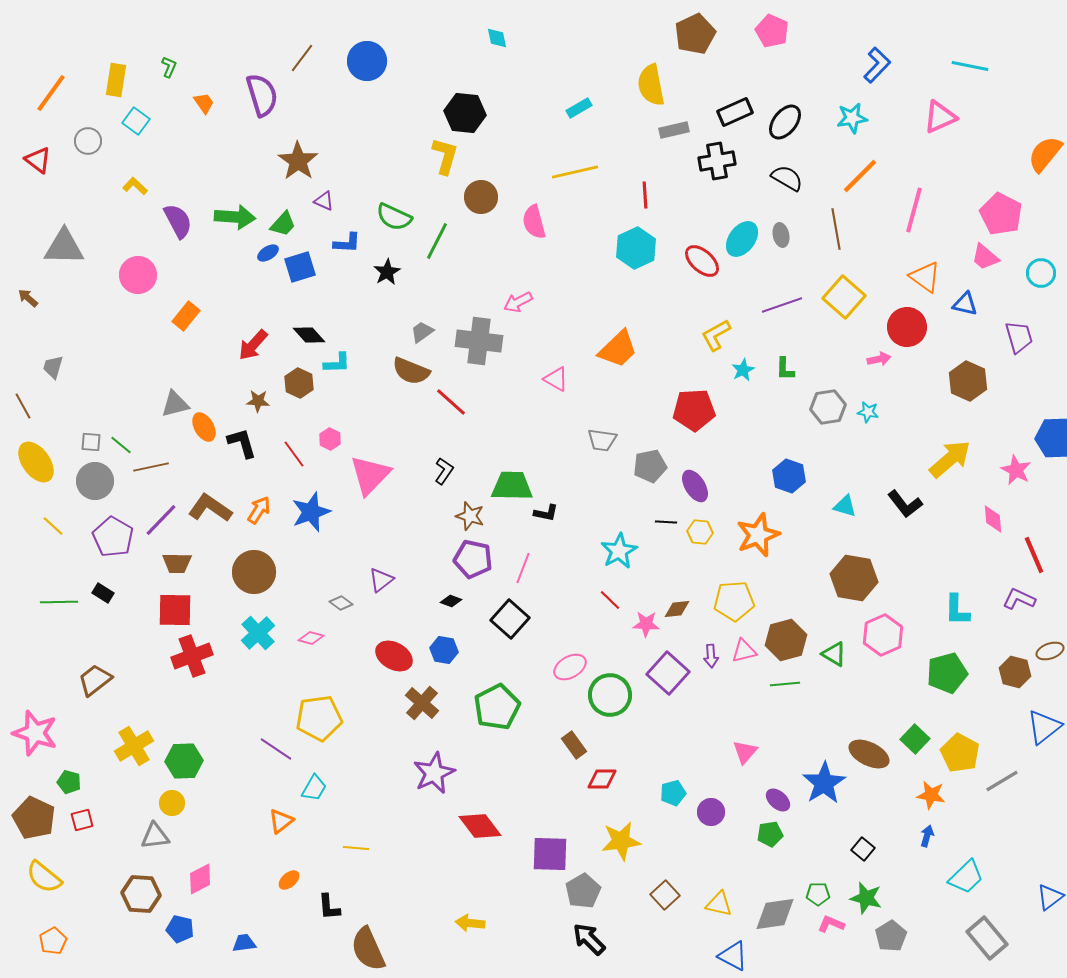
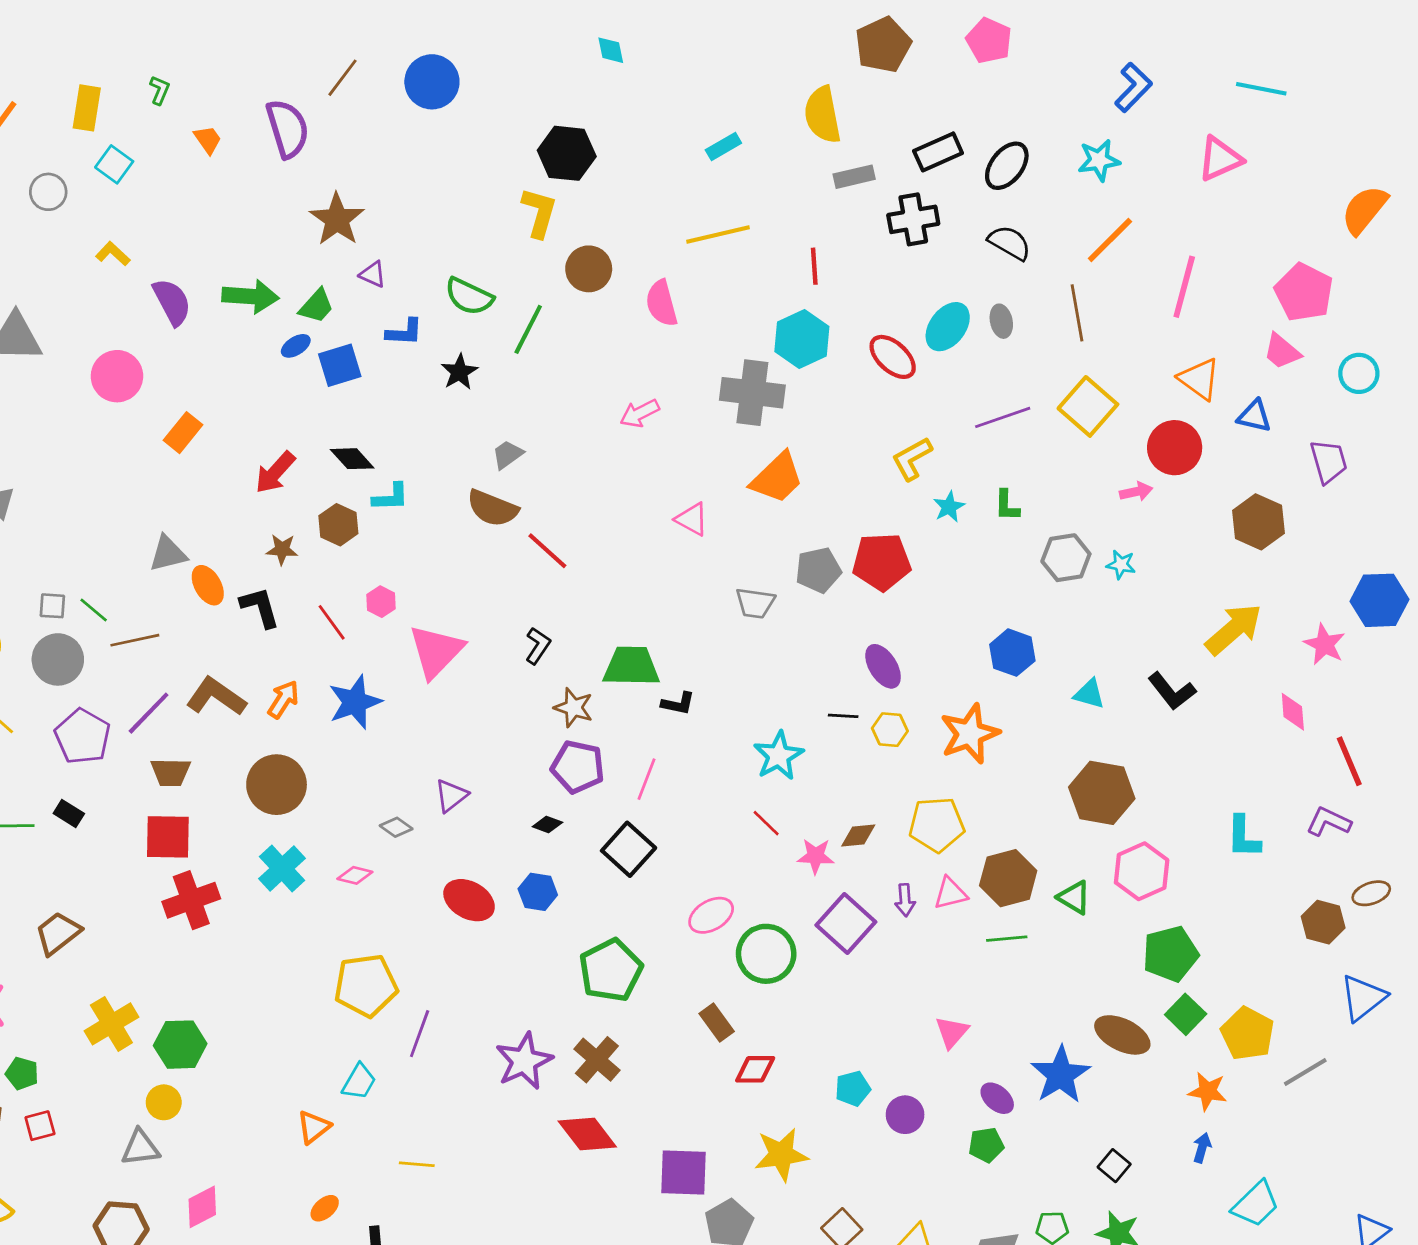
gray cross: (479, 341) -> (752, 393), moved
gray pentagon: (650, 466) -> (818, 570), moved
green pentagon: (947, 673) -> (1170, 954), moved
brown cross: (422, 703) -> (597, 1060), moved
purple line: (276, 749) -> (420, 1034), moved, turned 76

